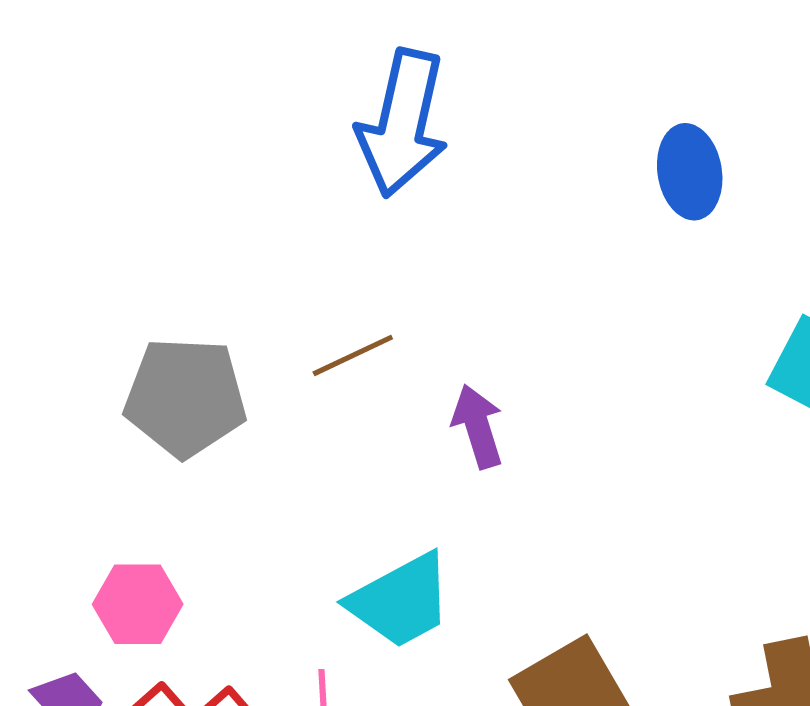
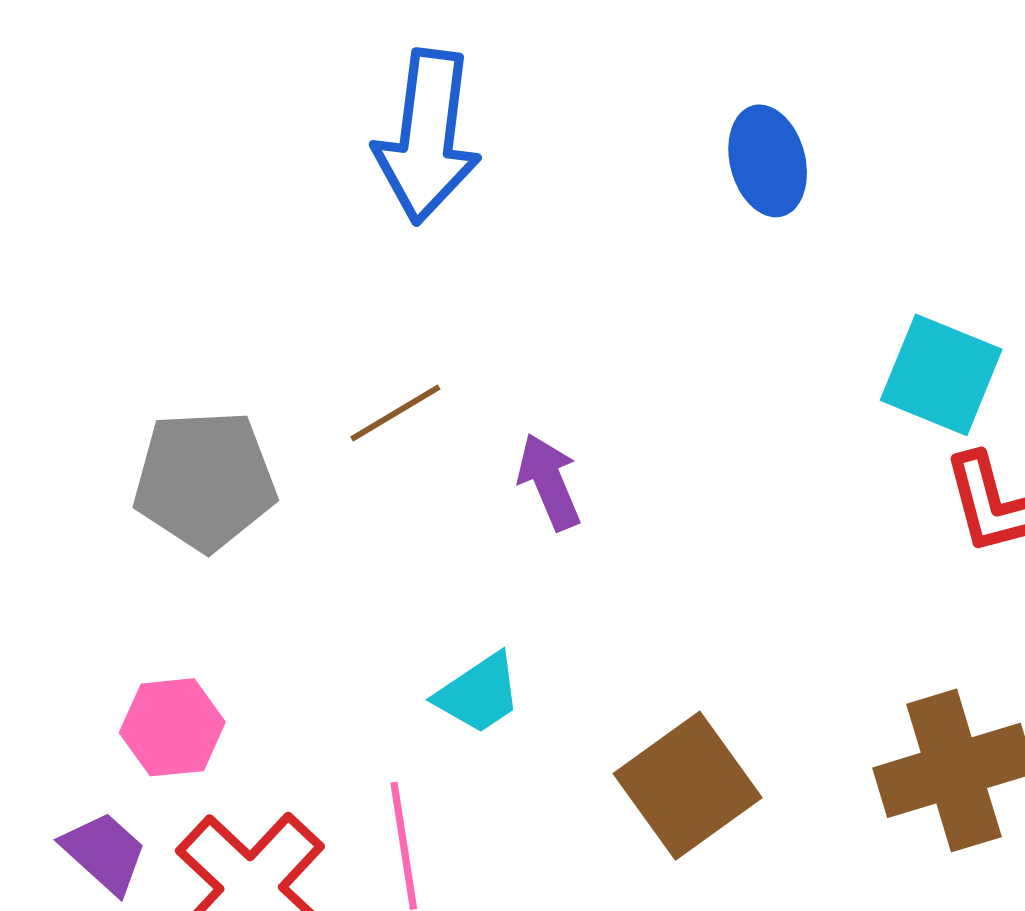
cyan trapezoid: (401, 601) -> (479, 694), size x0.7

